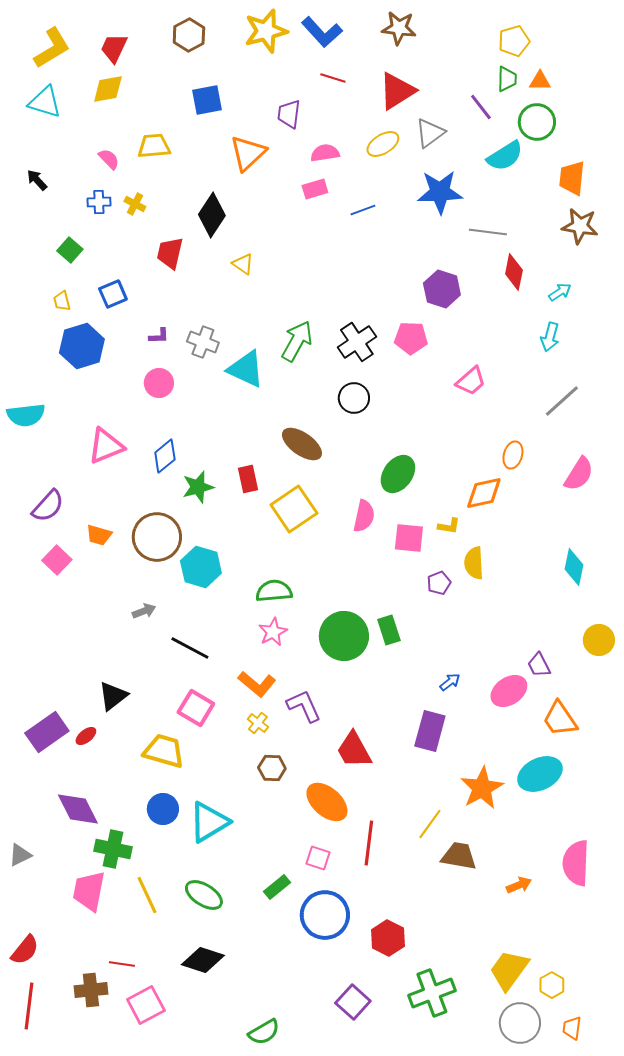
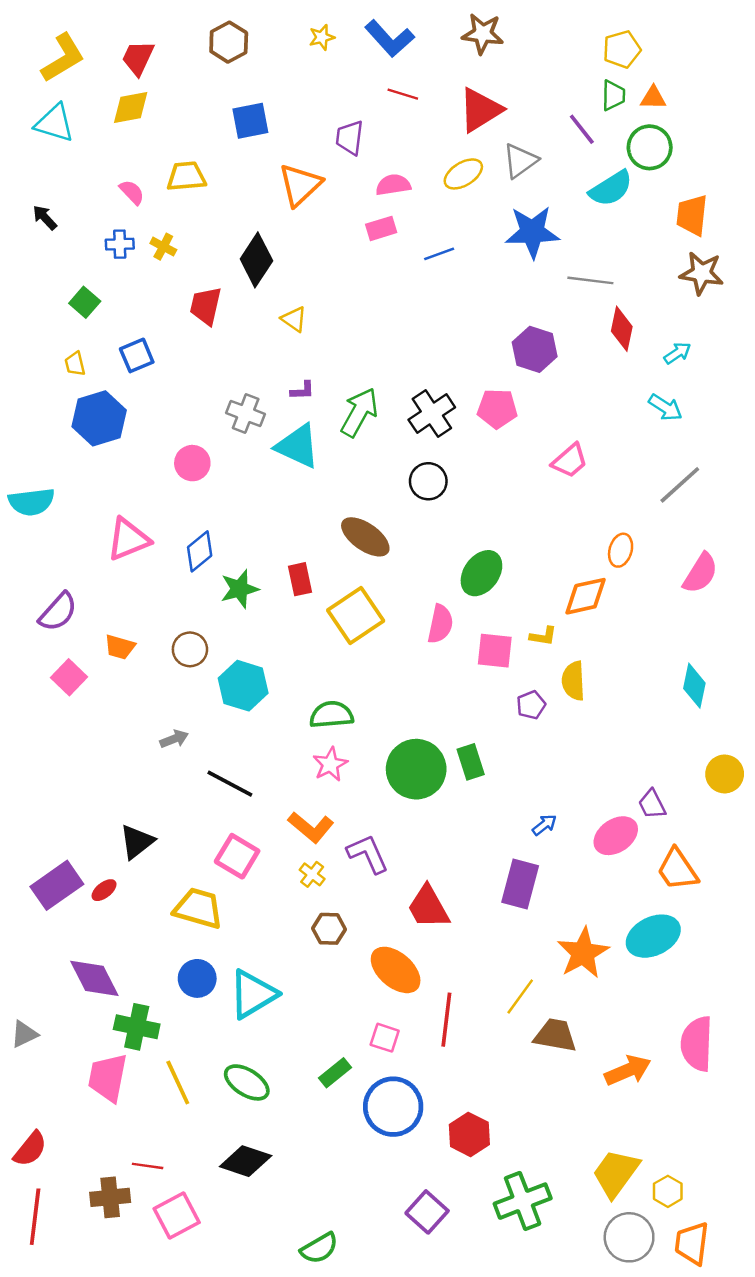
yellow star: (266, 31) -> (322, 37), size x0.5
purple L-shape: (159, 336) -> (302, 391), moved
cyan arrow: (550, 337) -> (665, 407), turned -72
brown circle: (157, 537) -> (190, 649), size x0.6
orange arrow: (519, 885) -> (628, 1070), size x1.5
orange trapezoid: (572, 1028) -> (692, 1243), size x1.5

